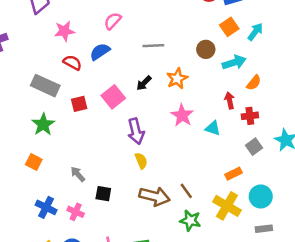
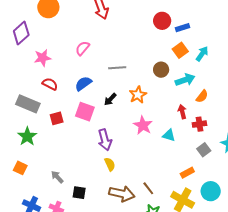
blue semicircle: (100, 52) -> (83, 84), moved
pink square: (113, 97) -> (85, 112), turned -30

